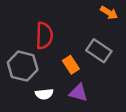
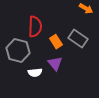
orange rectangle: (71, 65) -> (56, 42), moved
purple triangle: (79, 93) -> (55, 64), moved, turned 35

